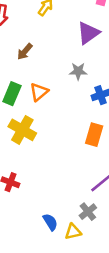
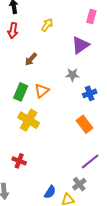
orange rectangle: (94, 135) -> (85, 124), turned -54
blue semicircle: (50, 222) -> (50, 192), turned 64

